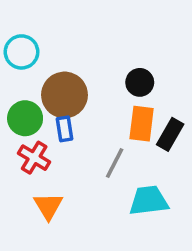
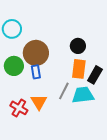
red cross: (34, 158) -> (19, 108), moved
cyan trapezoid: (149, 201) -> (83, 95), moved
orange triangle: (48, 206) -> (39, 102), moved

